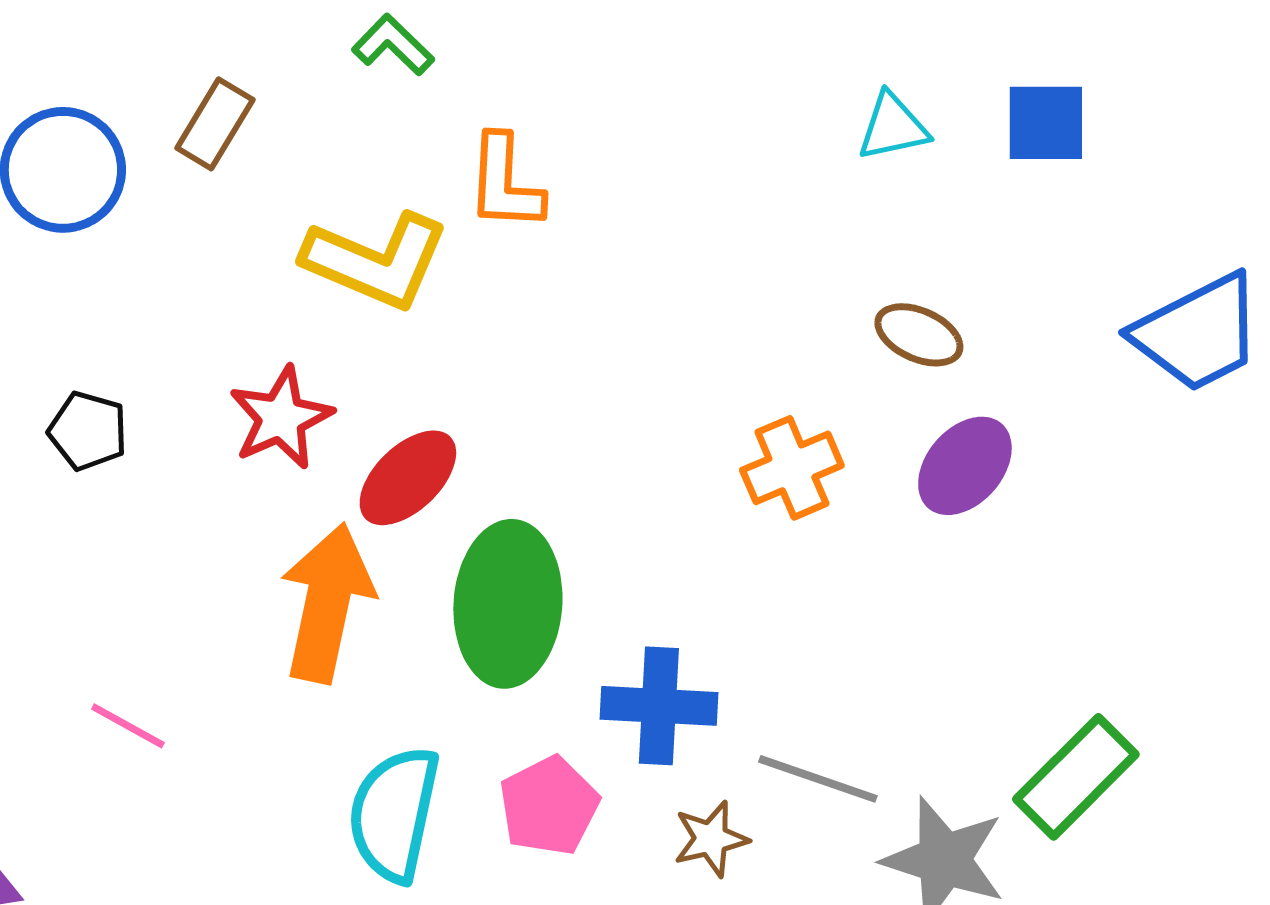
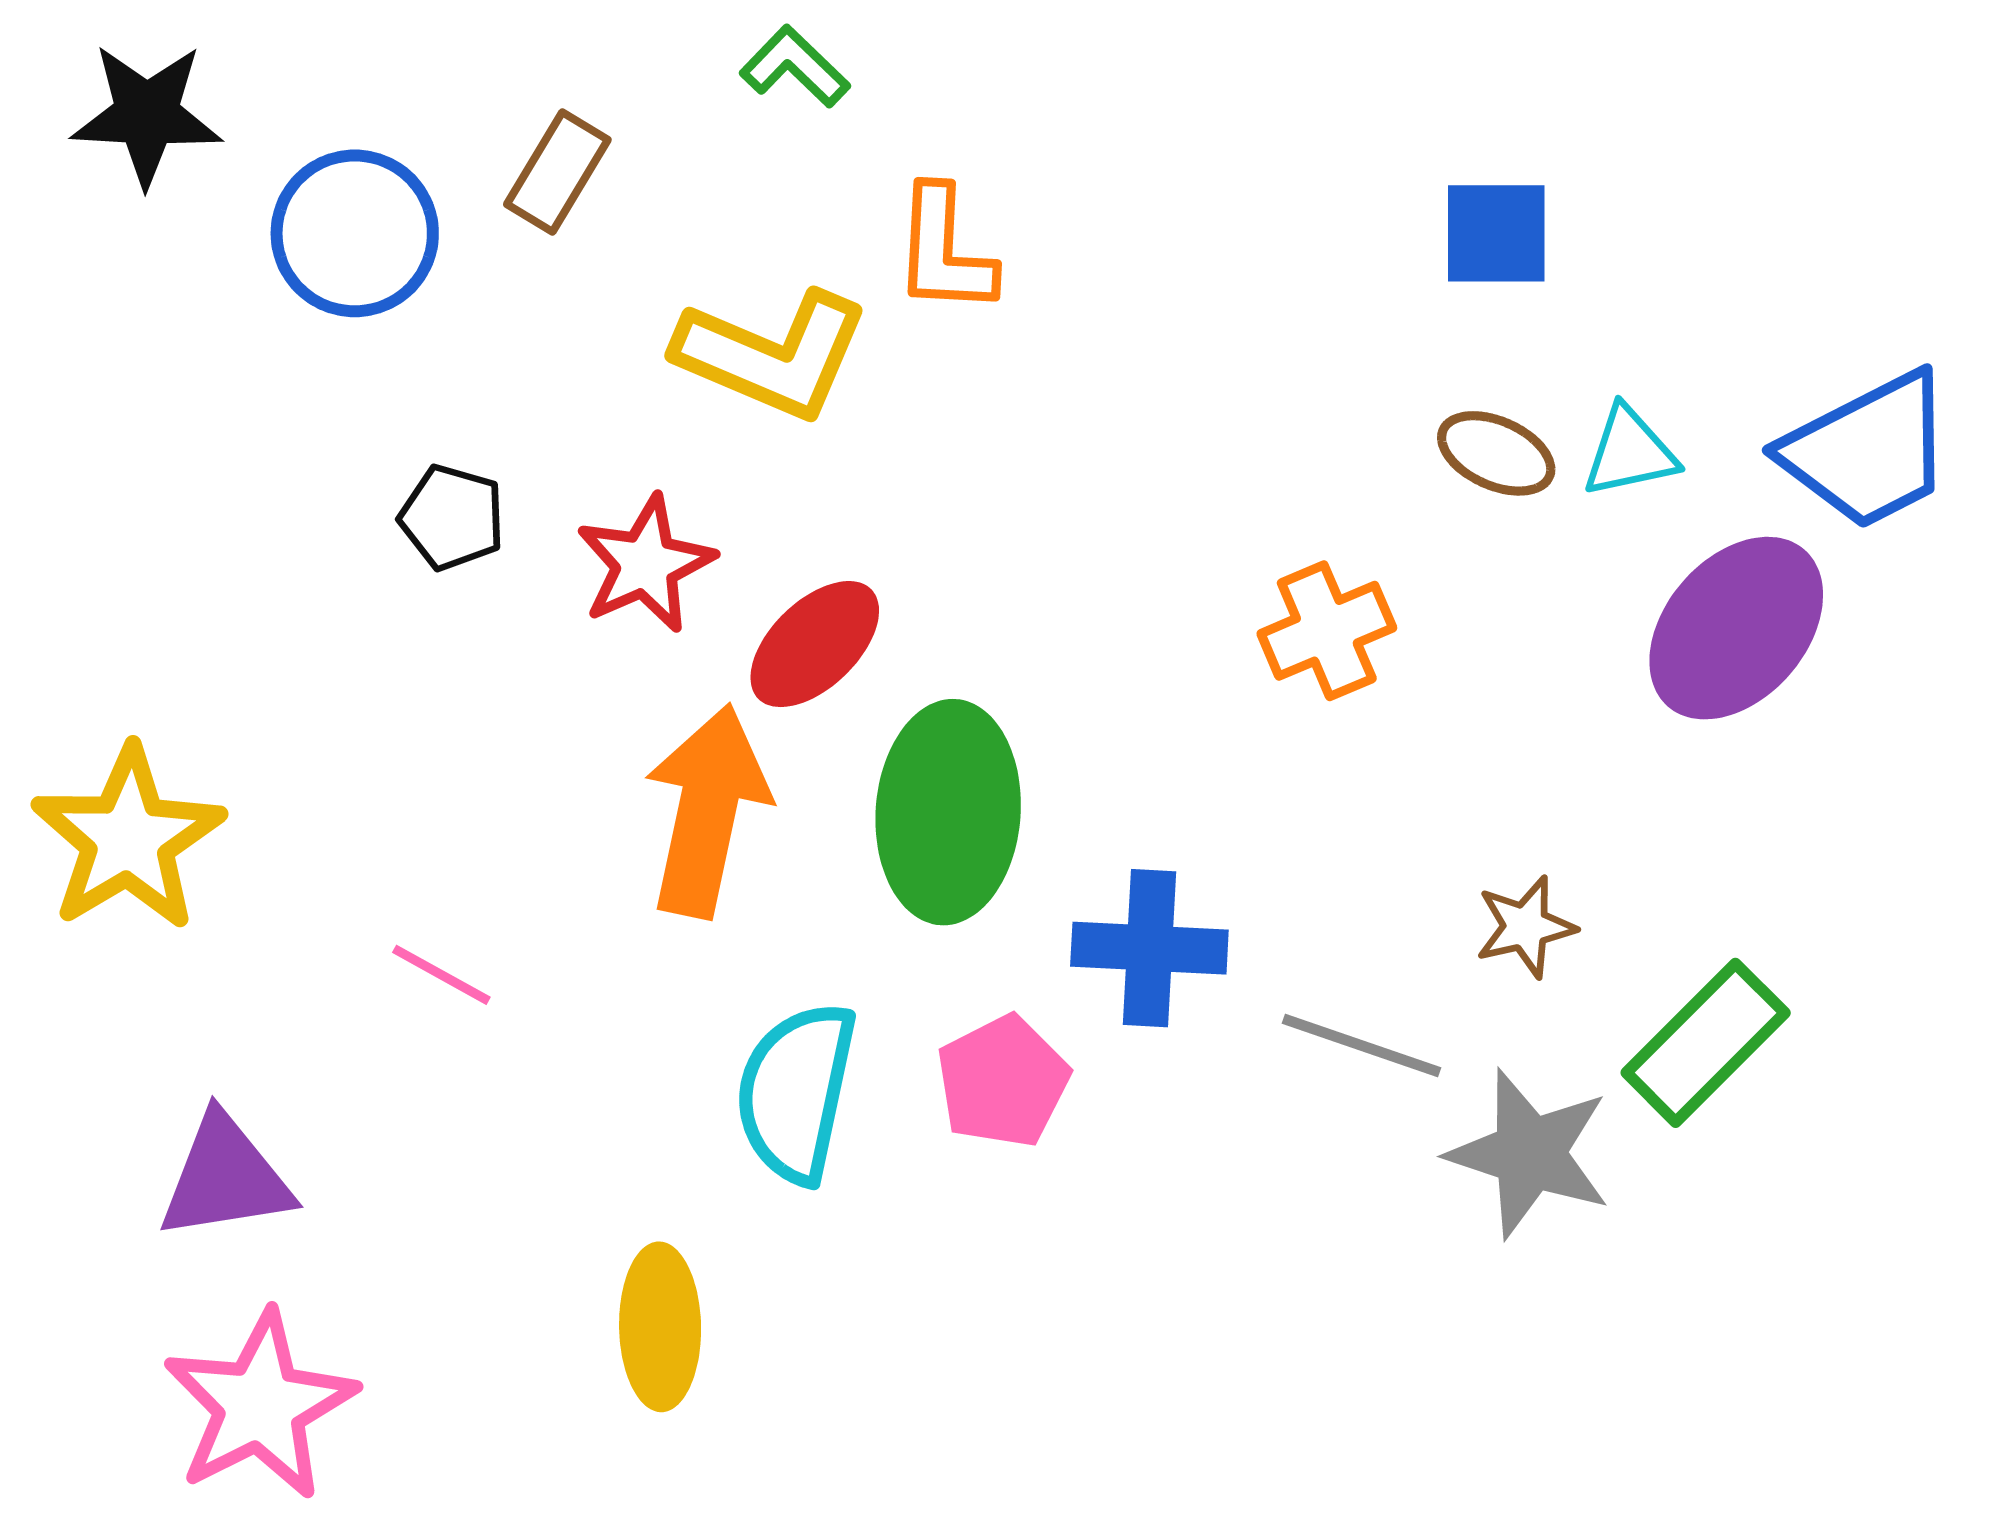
blue square: (1046, 123) -> (1496, 233), moved
cyan triangle: (893, 127) -> (1630, 452), moved
black pentagon: (88, 431) -> (452, 517), moved
purple ellipse: (965, 466) -> (1736, 628), moved, size x1.4
brown star: (711, 839) -> (1526, 927), moved

